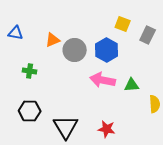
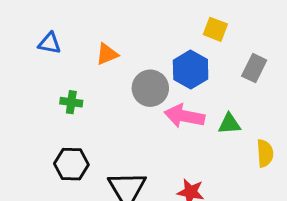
gray rectangle: (148, 35) -> (254, 68), moved
gray circle: (75, 50) -> (150, 88), moved

